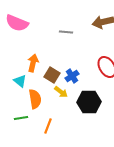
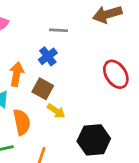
blue cross: (72, 76) -> (48, 56), moved
black hexagon: (89, 102) -> (94, 140), moved

